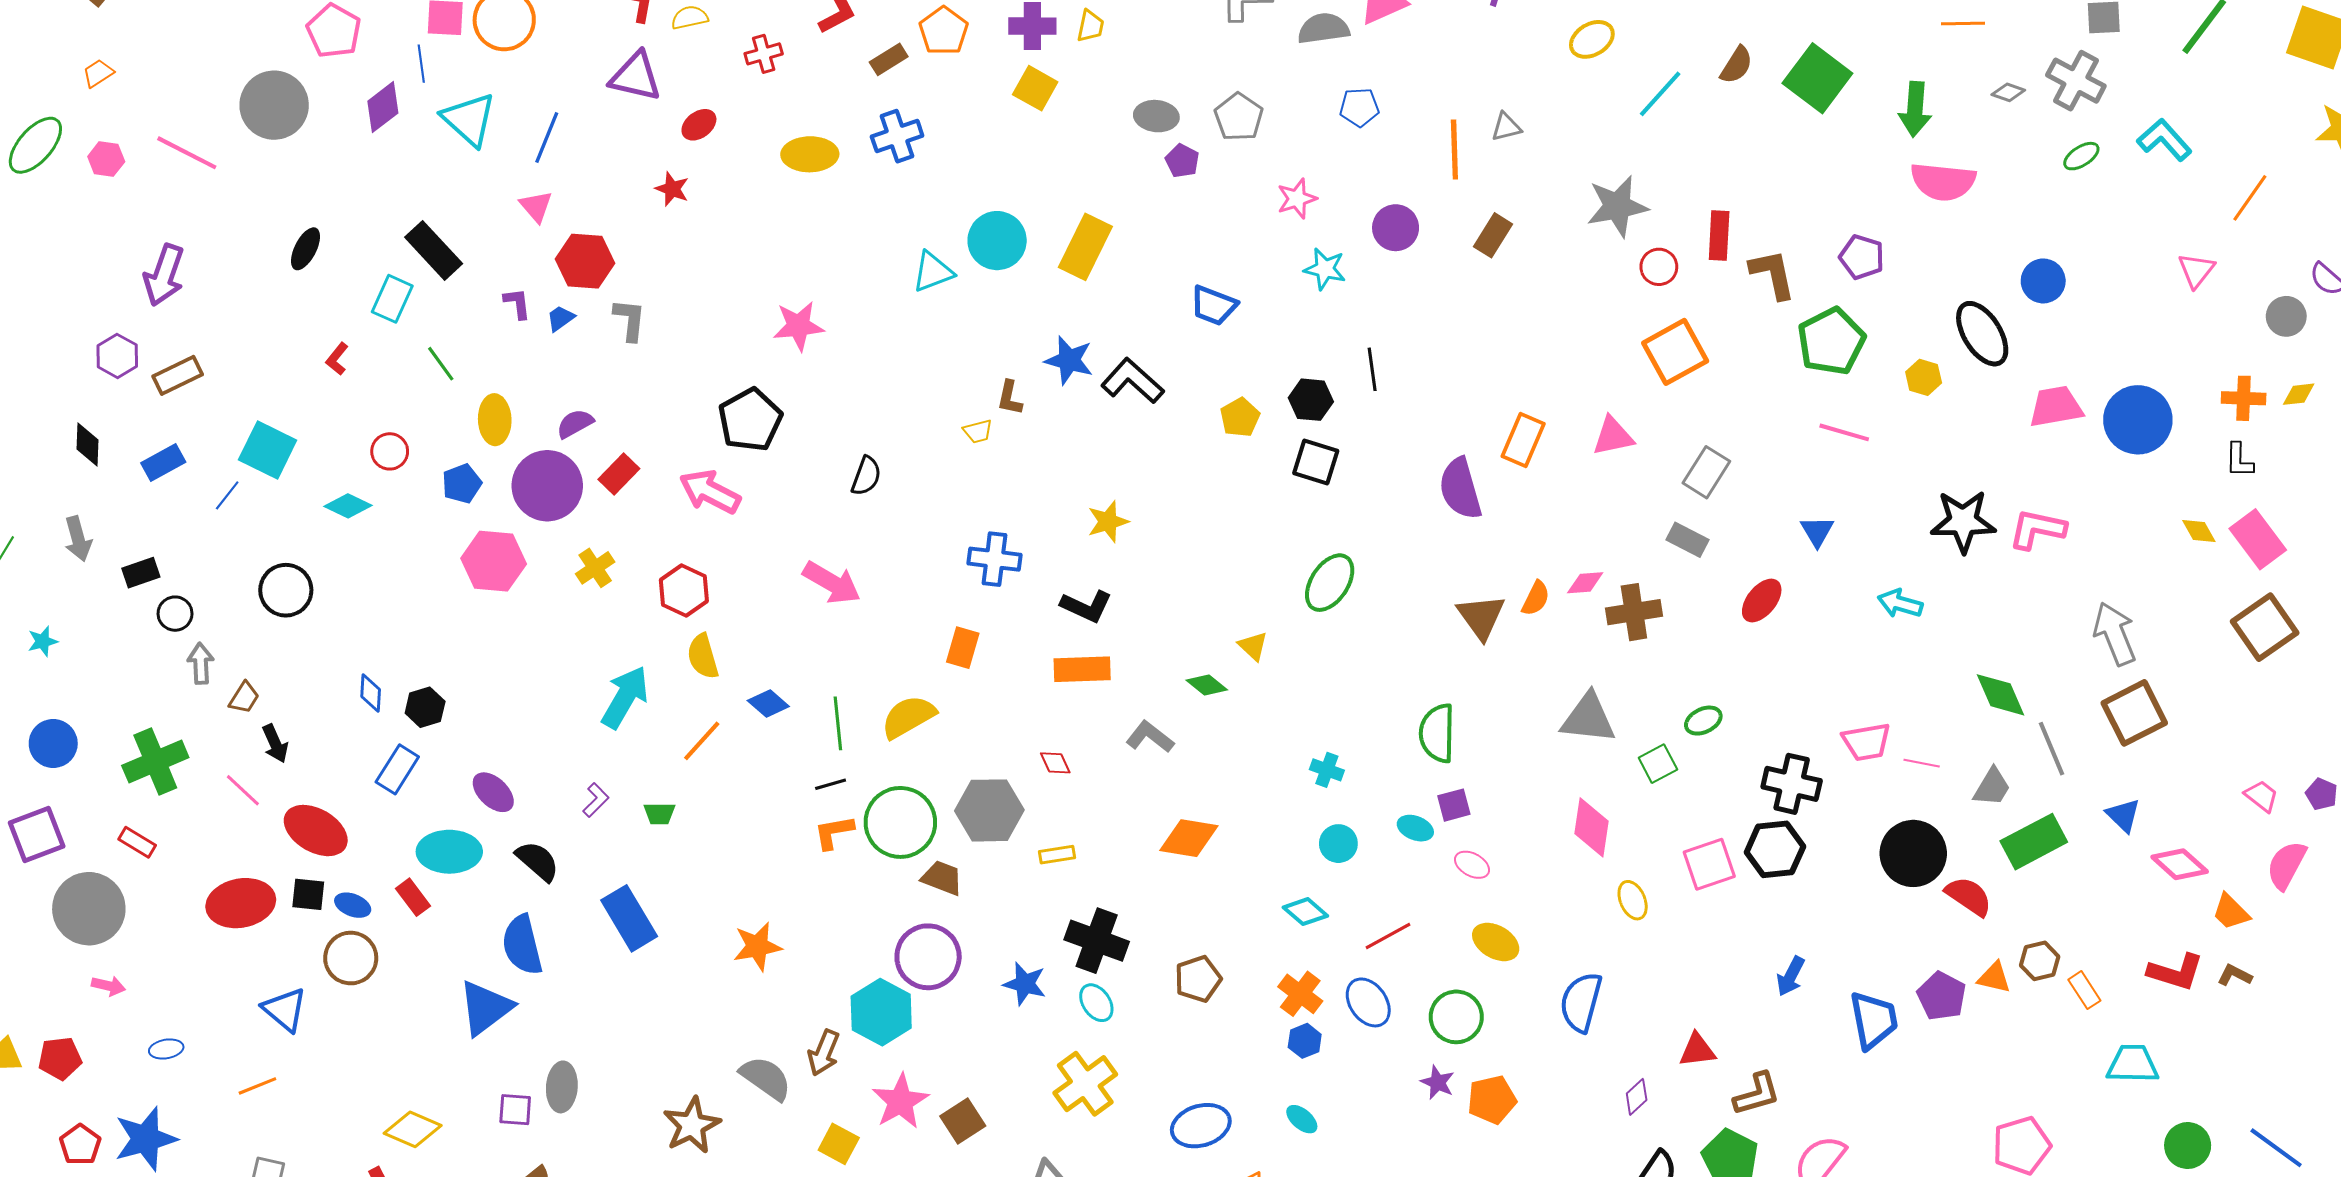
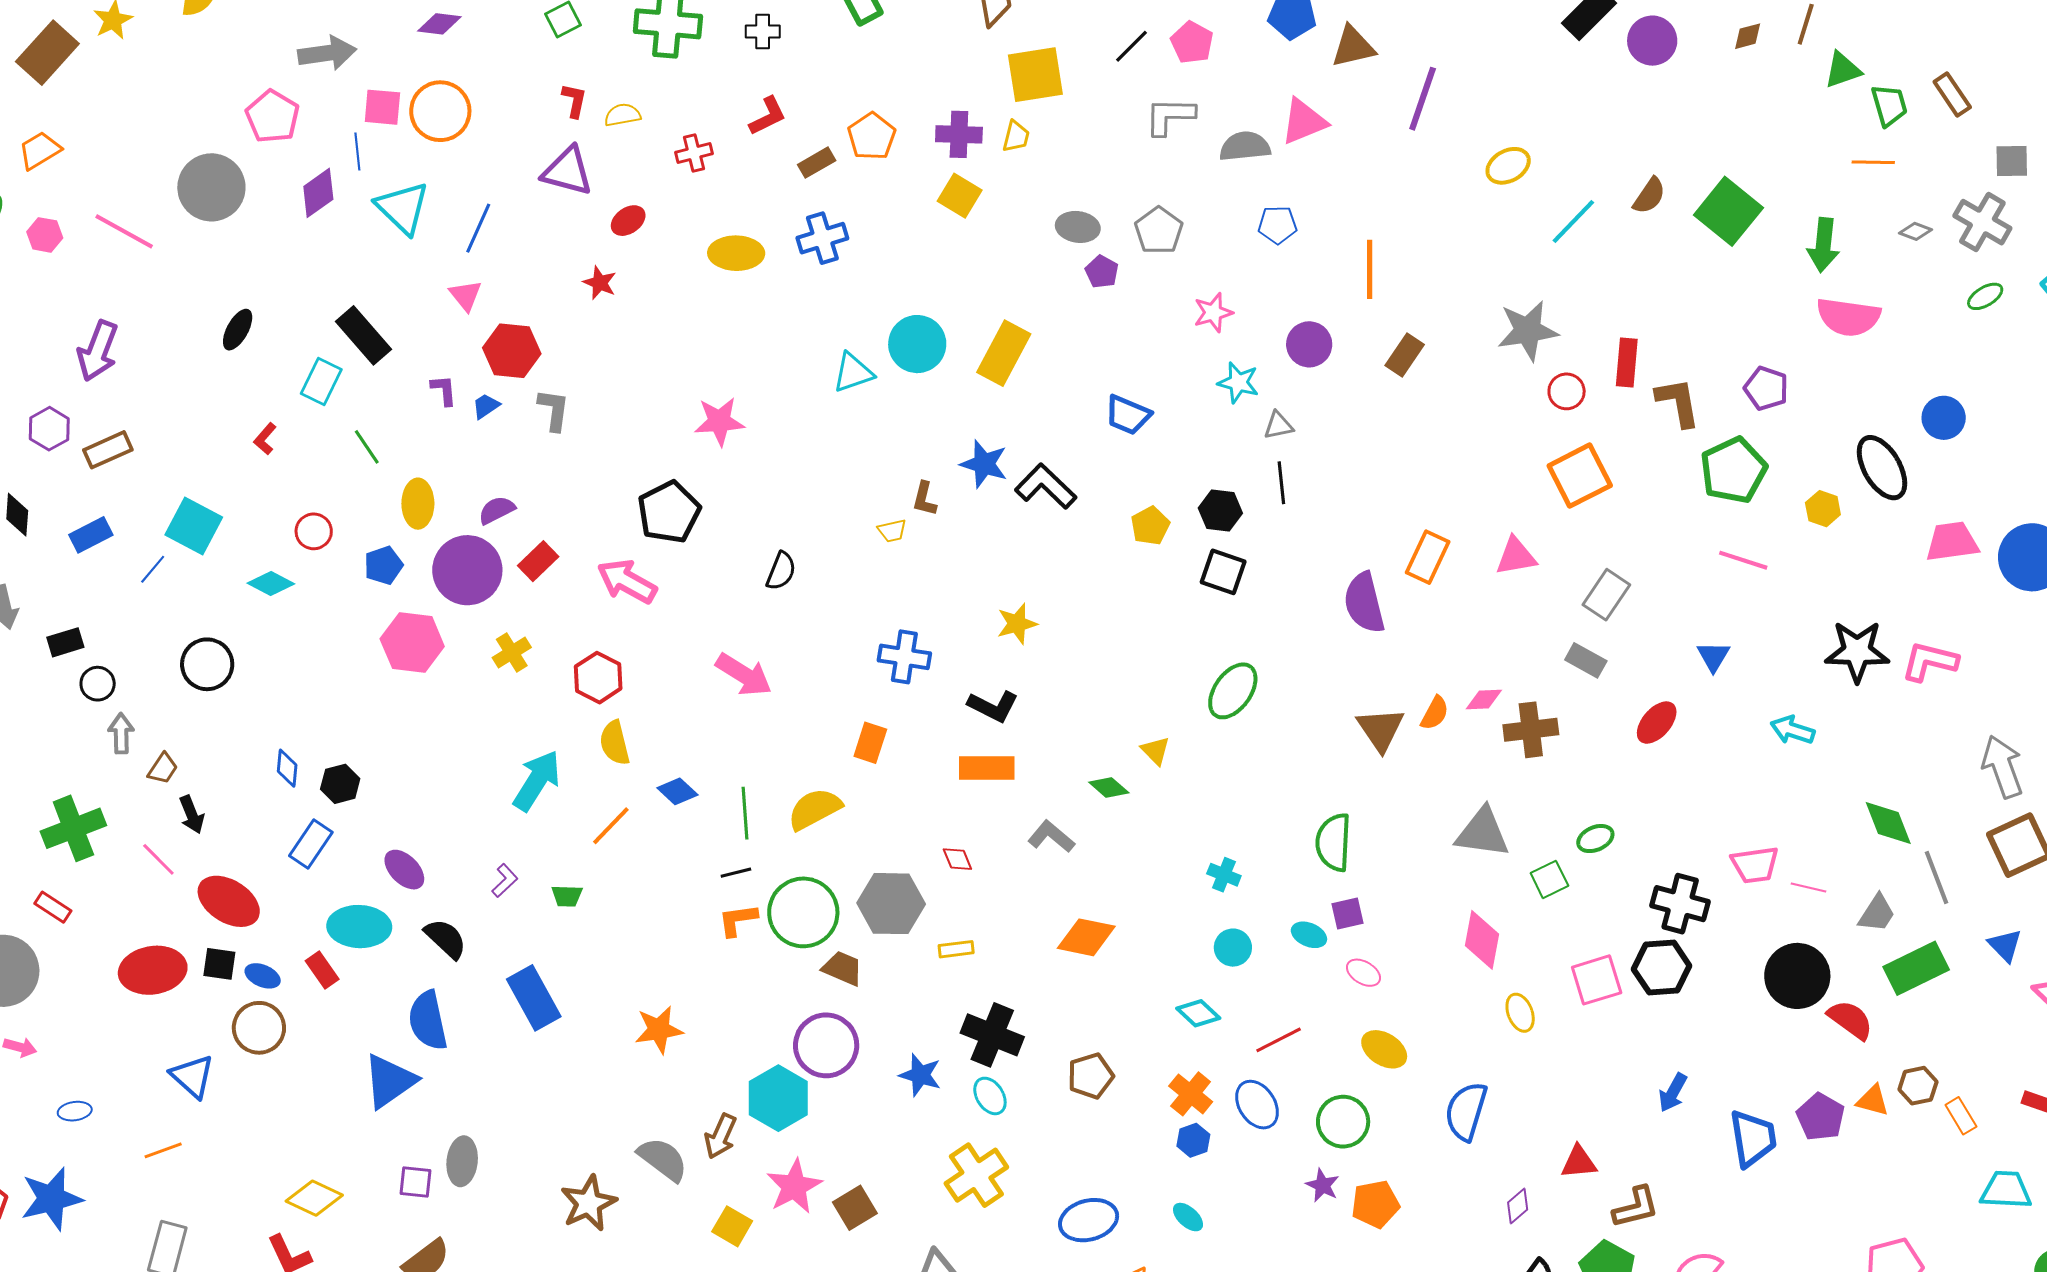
orange trapezoid: (98, 73) -> (40, 150), size x1.4
gray triangle: (1506, 127) -> (1278, 425), moved

